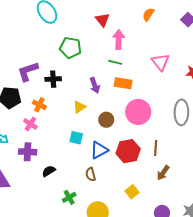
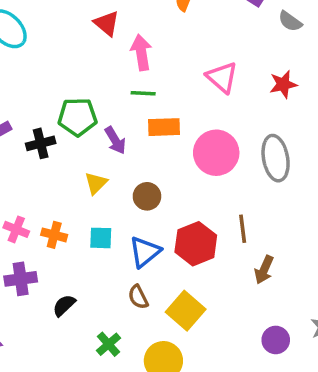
green pentagon: (70, 48) -> (78, 117), moved
orange cross: (39, 105) -> (54, 235), moved
pink circle: (138, 112) -> (216, 153), moved
yellow square: (132, 192) -> (186, 311), moved, size x1.5

